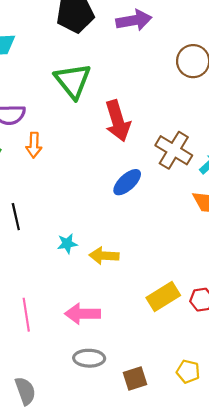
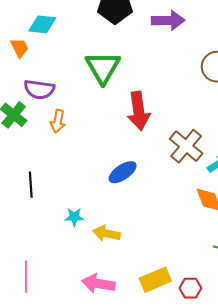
blue ellipse: (127, 182) -> (123, 172), moved
pink arrow: (83, 314) -> (98, 284), moved

